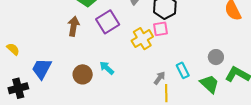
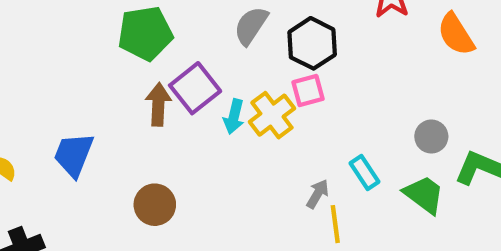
brown arrow: (74, 26) -> (158, 104), moved
cyan arrow: (107, 68) -> (234, 117), moved, turned -112
blue trapezoid: (42, 69) -> (74, 155), moved

